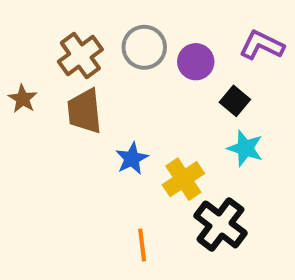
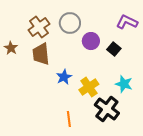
purple circle: (196, 62) -> (91, 41), moved
cyan star: (245, 148) -> (124, 84), moved

